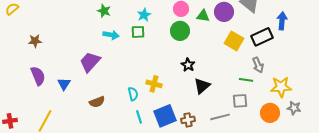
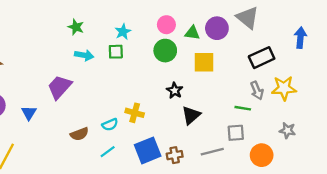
blue arrow: (282, 21) -> (300, 38), moved
yellow square: (234, 41) -> (204, 62), moved, turned -30
yellow star: (281, 87) -> (284, 88), moved
cyan semicircle: (133, 94) -> (110, 125), turned 80
brown semicircle: (97, 102) -> (79, 134), moved
gray star: (294, 108) -> (287, 130), moved
orange circle: (270, 113) -> (262, 155), moved
cyan line: (139, 117) -> (108, 152), moved, turned 72

